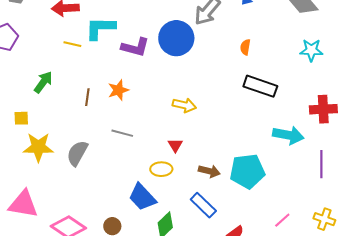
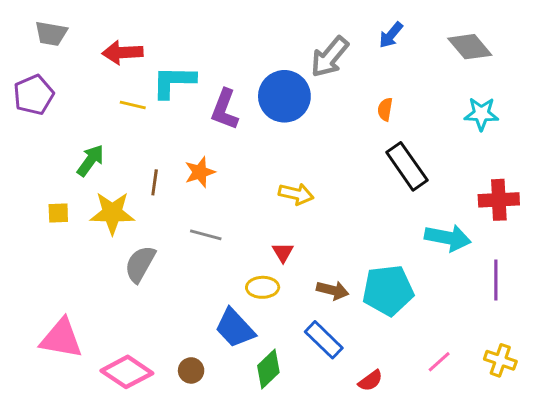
purple L-shape: (135, 47) -> (225, 109), turned 96
black rectangle: (260, 86) -> (407, 166), turned 36
yellow star: (38, 147) -> (112, 213), moved

